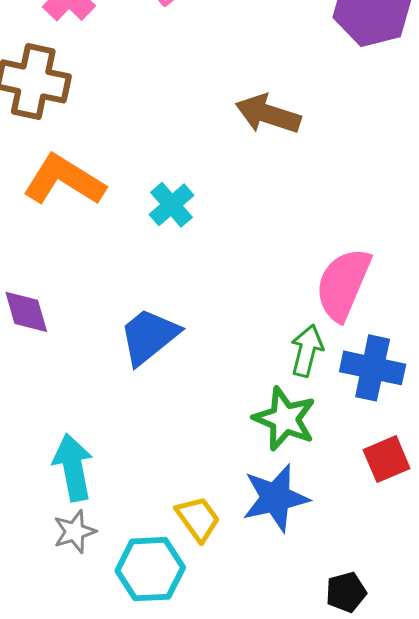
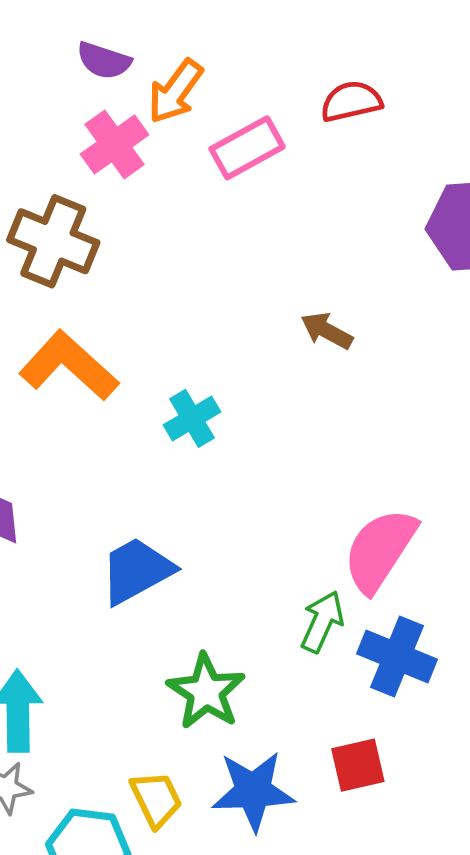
brown arrow: (268, 114) -> (327, 331), size x0.7
green star: (285, 419) -> (206, 692), moved
red square: (387, 459) -> (358, 765), moved

